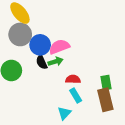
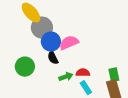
gray circle: (20, 34) -> (42, 28), moved
green arrow: (56, 61) -> (66, 77), moved

